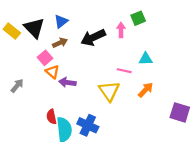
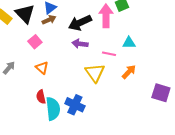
pink arrow: (121, 30) -> (106, 16), size x1.6
brown arrow: (60, 43) -> (49, 20), moved
orange triangle: (52, 72) -> (42, 68), moved
purple arrow: (67, 82) -> (80, 44), moved

